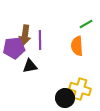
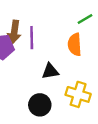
black triangle: (30, 66) -> (50, 71), moved
black circle: (65, 98) -> (40, 105), moved

